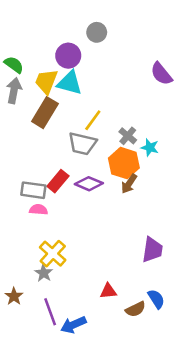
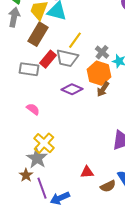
red rectangle: (58, 181) -> (48, 59), moved
gray rectangle: (33, 190) -> (29, 69), moved
pink semicircle: (38, 210) -> (33, 109), turned 32
gray star: (44, 273) -> (37, 158), size x1.5
brown star: (14, 296) -> (26, 175), moved

